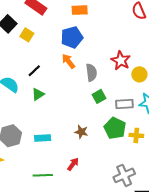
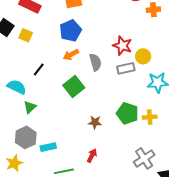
orange arrow: (68, 61) -> (71, 55), turned -70
green triangle: (38, 94) -> (30, 107), moved
green square: (99, 96) -> (74, 87), moved, size x1.5
gray rectangle: (124, 104) -> (126, 68), moved
cyan rectangle: (43, 138) -> (48, 147), moved

